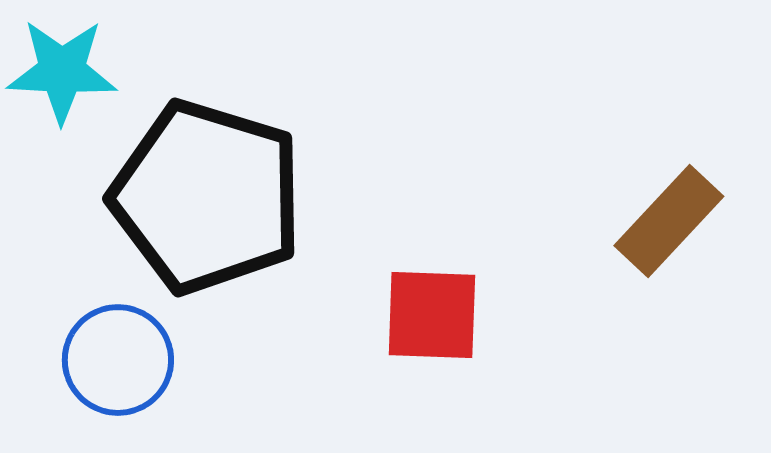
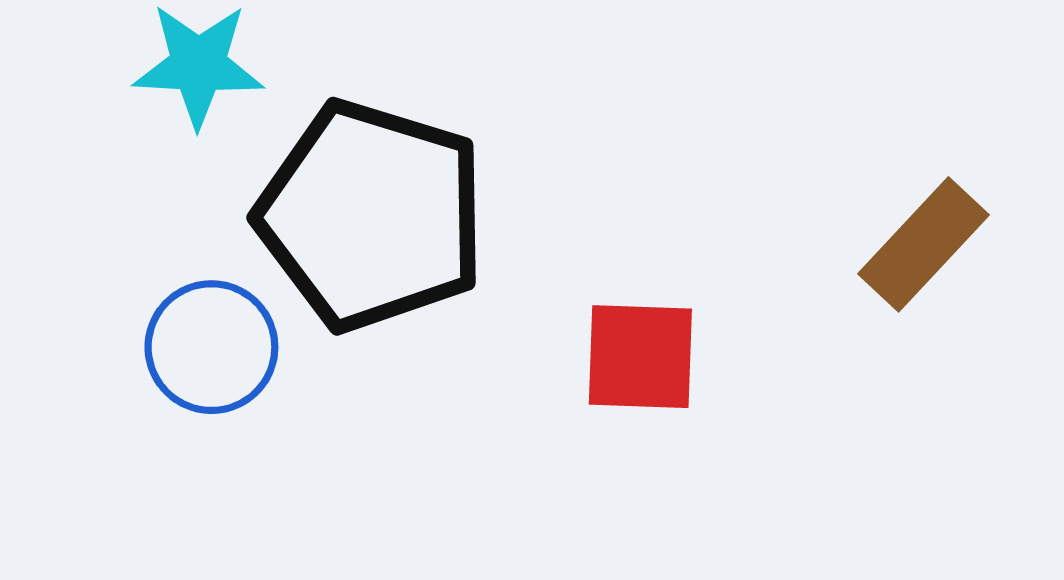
blue circle: (118, 360) -> (211, 347), moved

